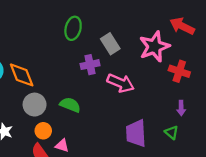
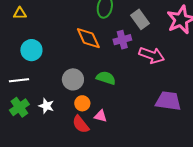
orange diamond: (22, 75) -> (88, 38), moved
purple trapezoid: (136, 133) -> (168, 101), turned 104

